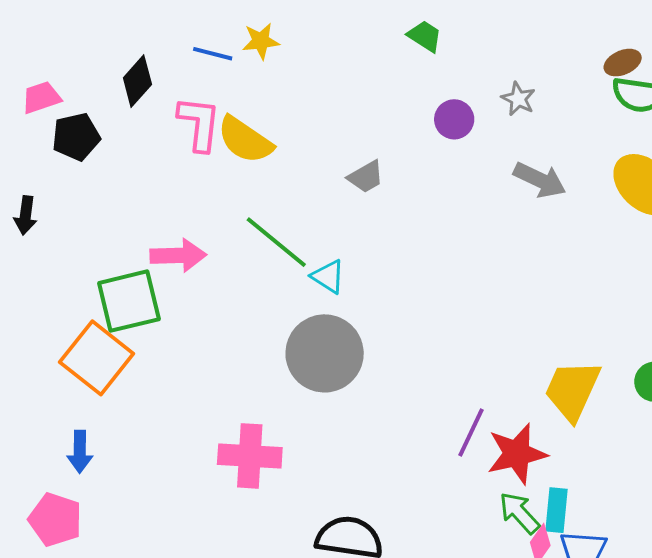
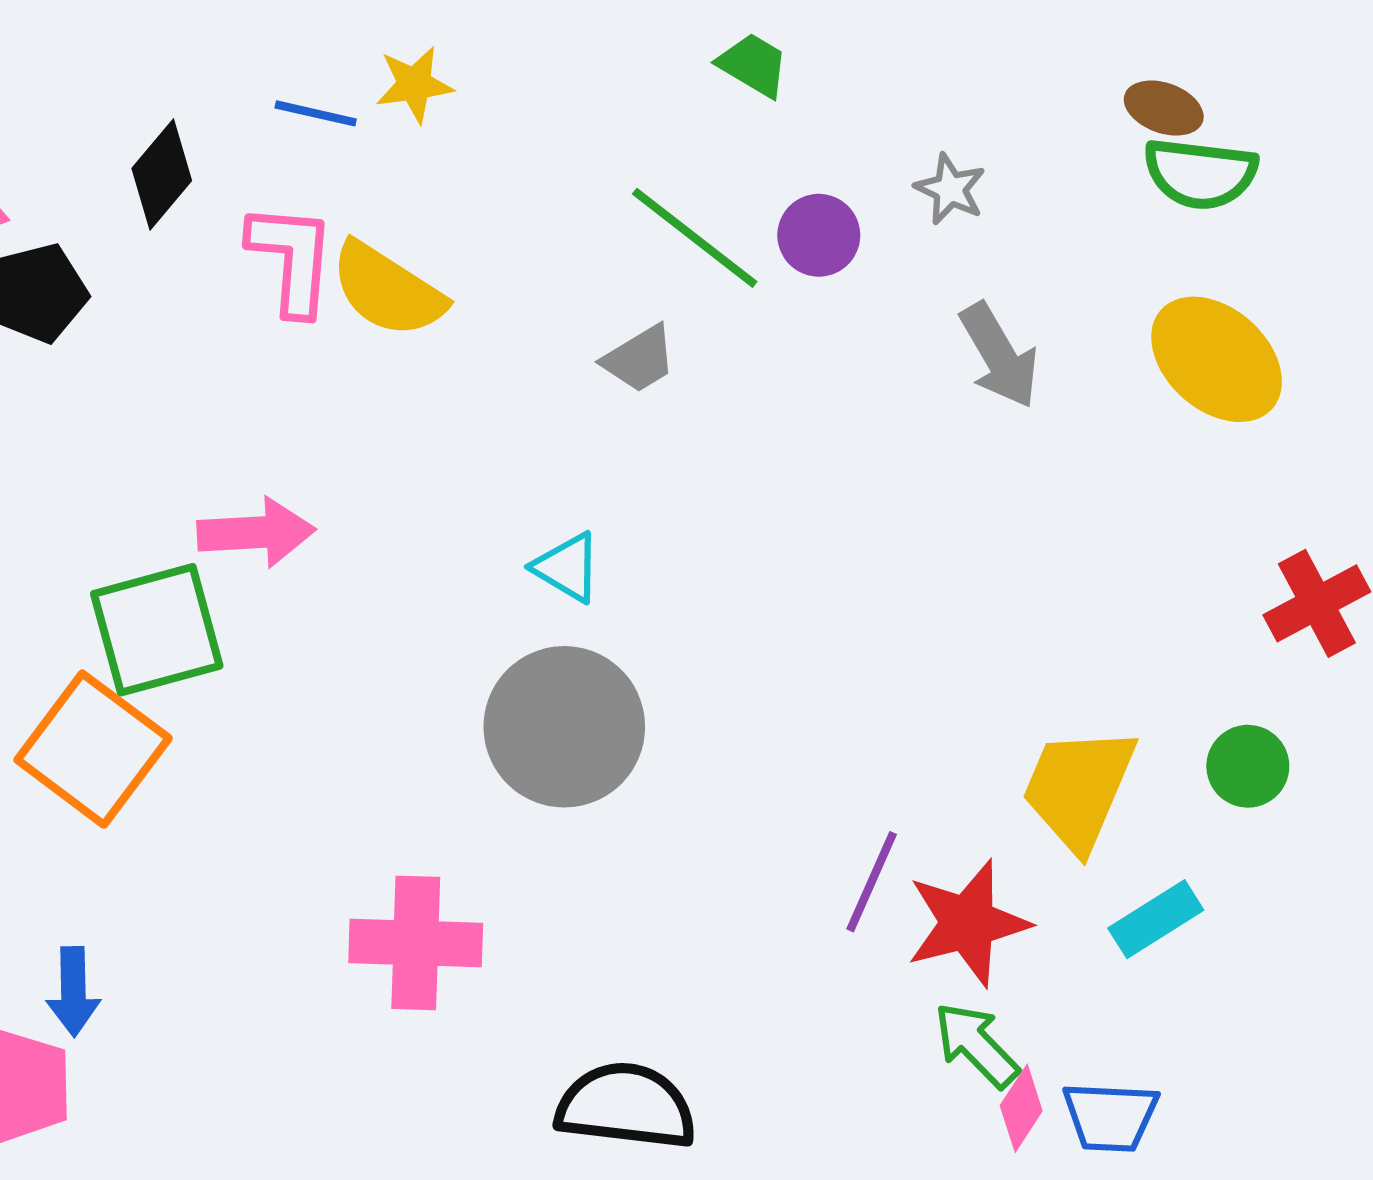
brown ellipse: (623, 63) -> (1164, 108), turned 45
gray arrow: (540, 180) -> (999, 356), turned 36
green line: (276, 242) -> (695, 238), moved
blue arrow: (80, 452) -> (73, 992), moved
cyan rectangle: (556, 510) -> (1156, 919), moved, turned 54

